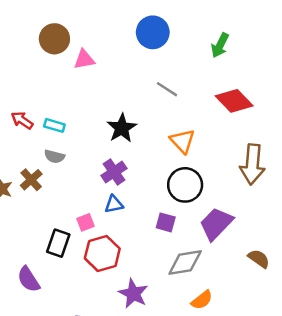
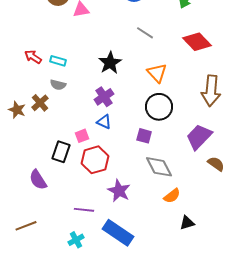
blue triangle: (114, 204) -> (104, 122), turned 35
purple trapezoid: (216, 224) -> (199, 137), moved
gray diamond: (185, 263) -> (159, 167), turned 72

